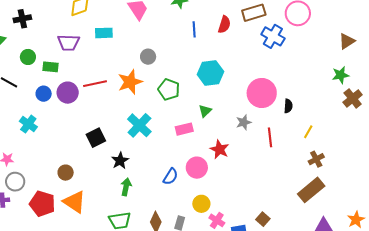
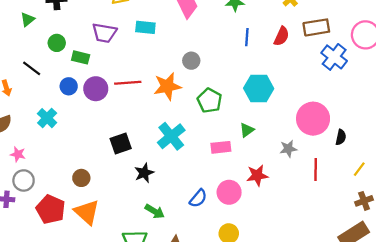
red star: (220, 149) -> (257, 175), turned 30
green arrow: (126, 187) -> (155, 211), moved, turned 102

